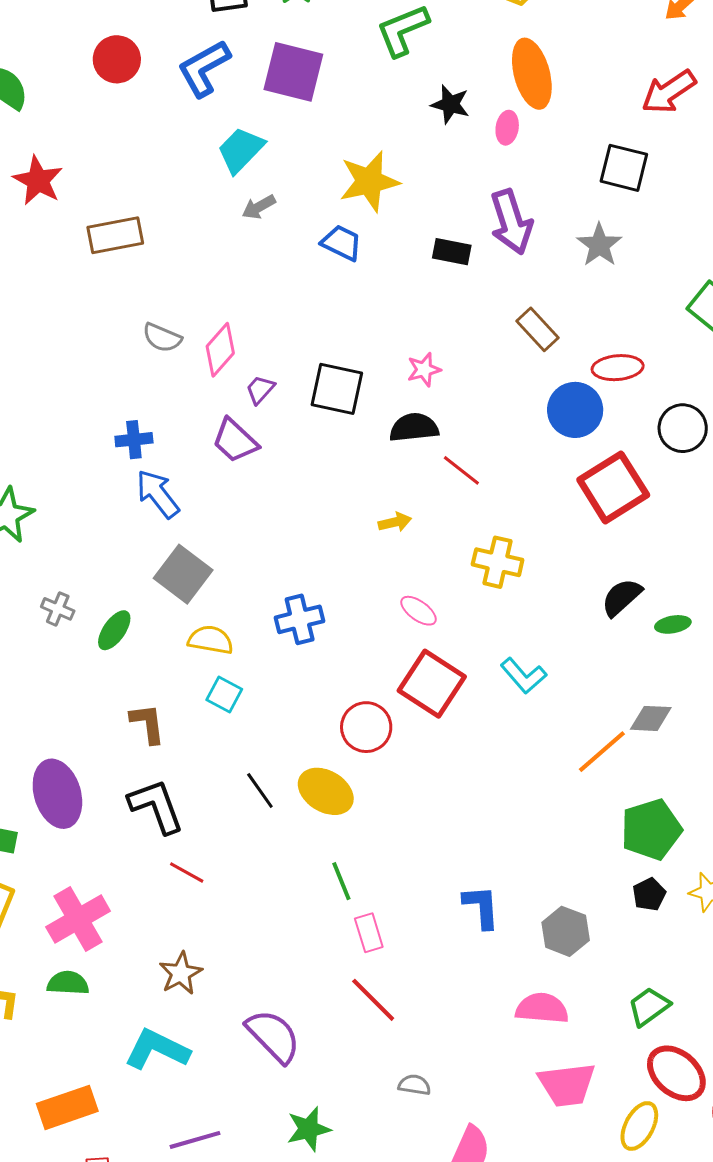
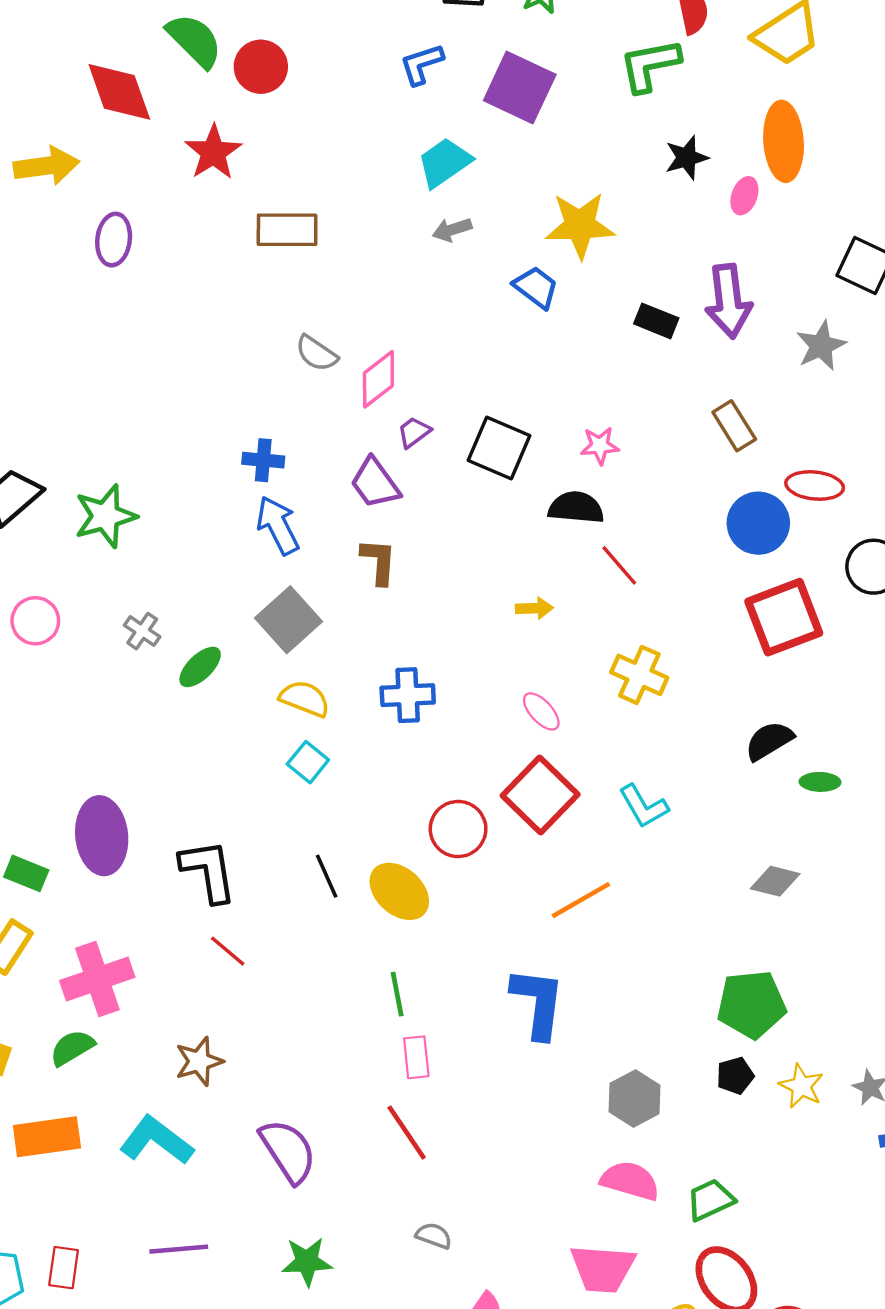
red circle: (117, 59) -> (261, 67), moved
blue L-shape: (204, 68) -> (422, 64), size x0.7
black star: (450, 104) -> (687, 158), turned 30
brown L-shape: (148, 724) -> (379, 561), moved
orange line: (602, 752) -> (581, 900), moved
blue L-shape: (481, 907) -> (538, 1003), moved, size x1.4
green semicircle: (68, 983) -> (72, 1048), turned -45
pink semicircle: (542, 1008) -> (630, 1181), moved
orange rectangle: (67, 1107) -> (47, 1137), moved

